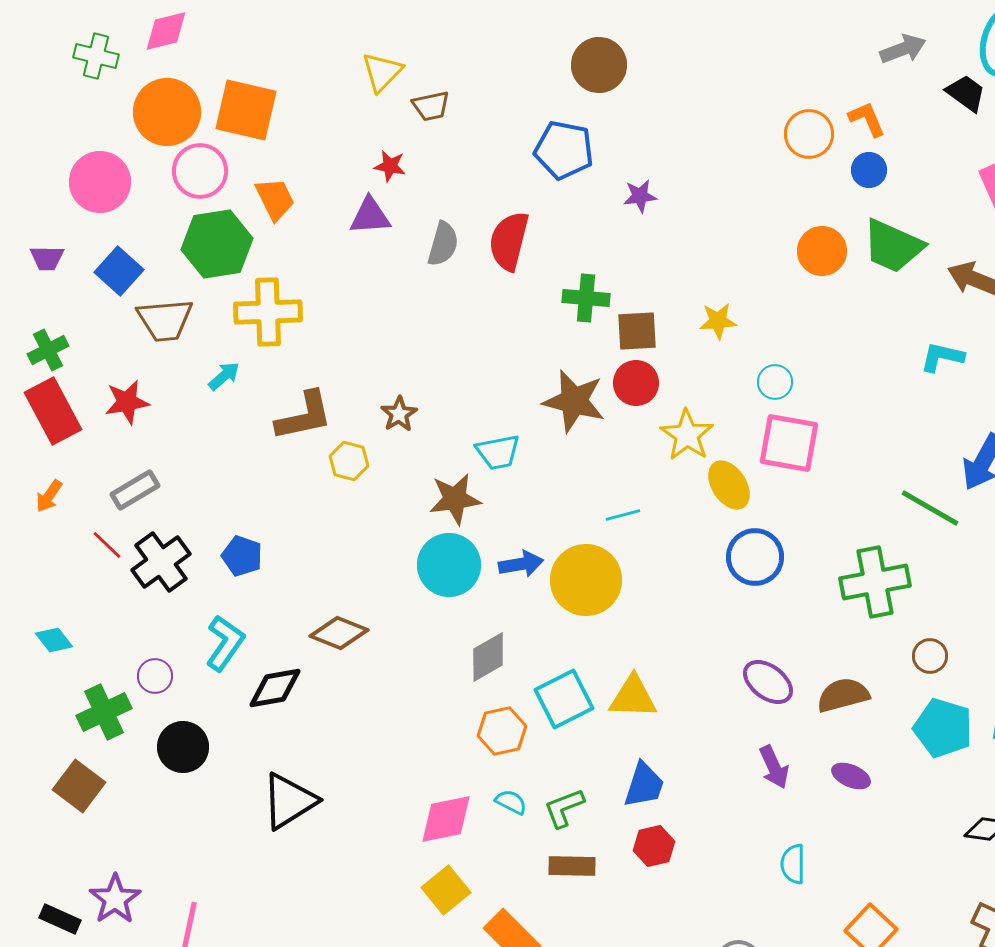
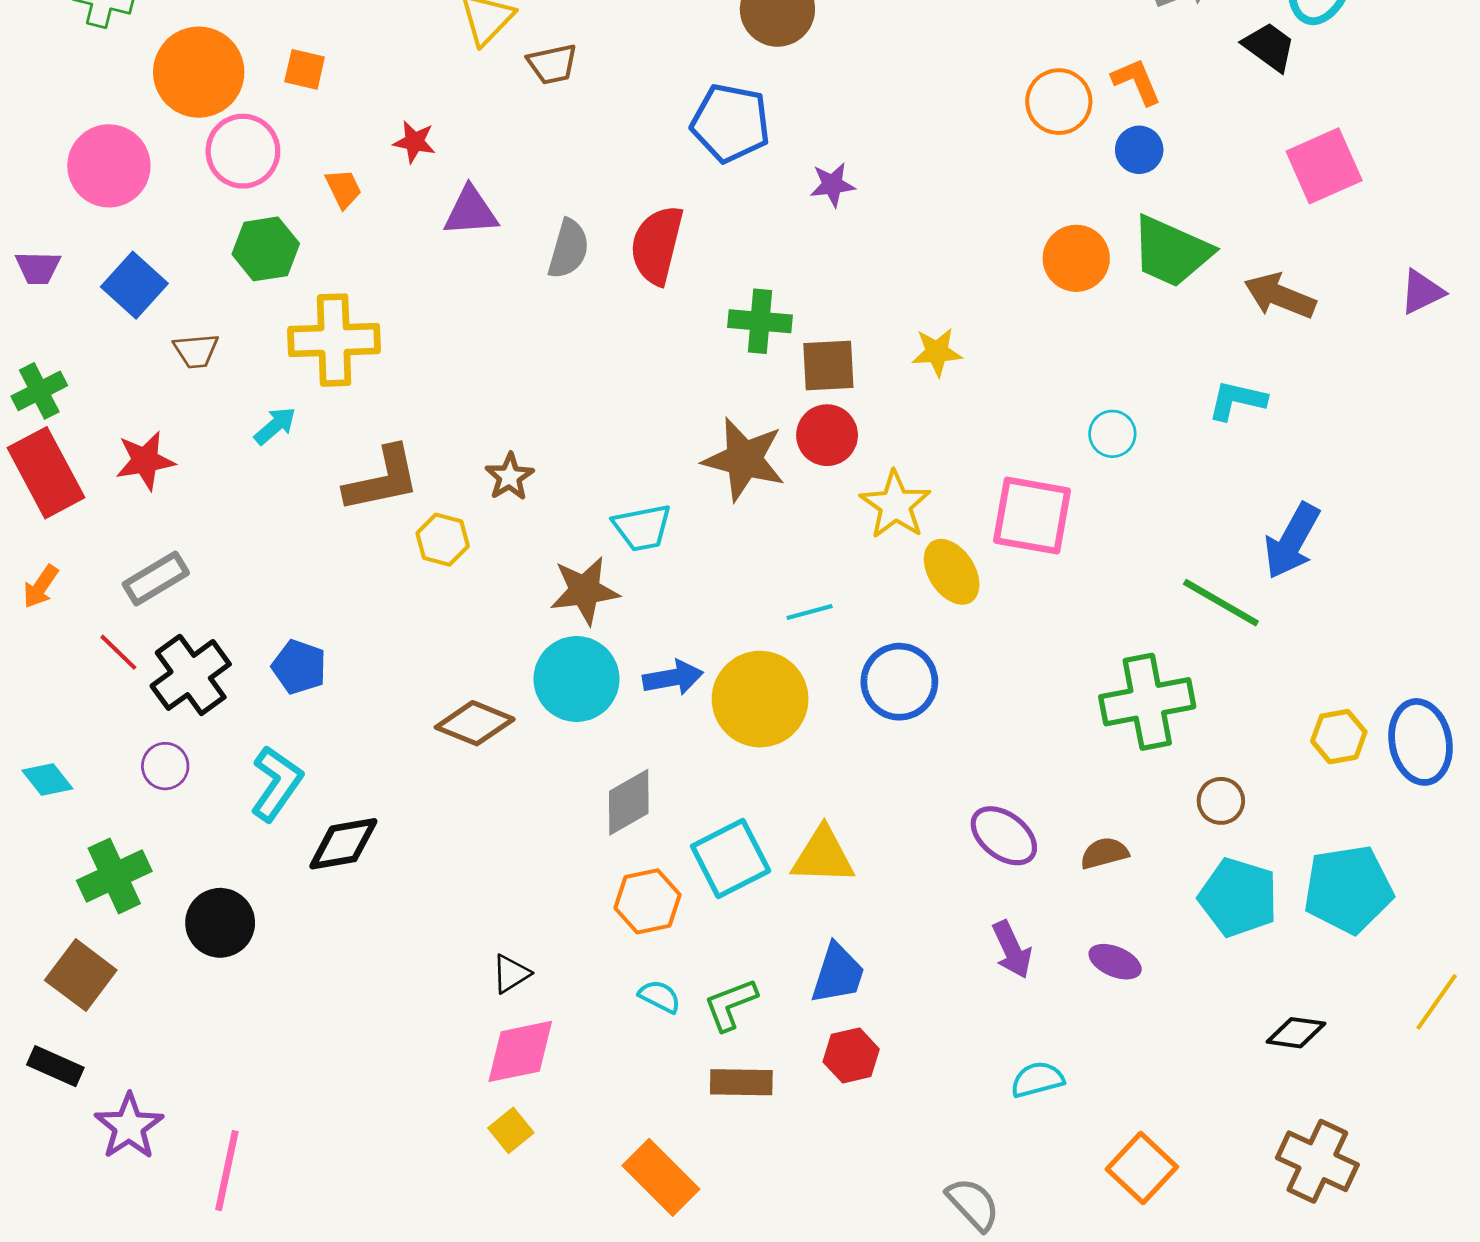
orange square: (246, 110) -> (305, 69), size x0.5
red star: (390, 166) -> (414, 142), moved
orange trapezoid: (275, 199) -> (343, 189), size x0.7
green hexagon: (217, 244) -> (266, 249), size x0.7
brown trapezoid: (165, 320) -> (196, 351), size x0.6
cyan circle: (775, 382) -> (1112, 434), moved
blue circle: (755, 557) -> (899, 682), moved
brown diamond: (339, 633) -> (475, 723), moved
purple circle: (155, 676) -> (165, 766), moved
brown semicircle: (843, 695) -> (1104, 853), size x0.7
black triangle: (289, 801) -> (511, 974), moved, size x0.5
pink diamond: (446, 819) -> (520, 1051), moved
cyan semicircle: (793, 864) -> (1037, 1080), turned 75
yellow square: (446, 890) -> (511, 1130), moved, size x0.7
black rectangle: (60, 919) -> (55, 1066), moved

